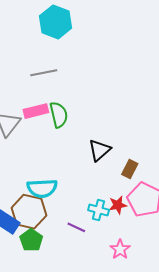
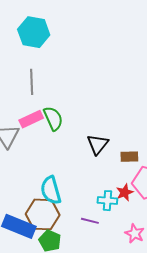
gray line: (44, 73) -> (32, 82), turned -70
brown rectangle: (130, 169) -> (129, 157), turned 72
cyan semicircle: (42, 188) -> (51, 190), turned 88

